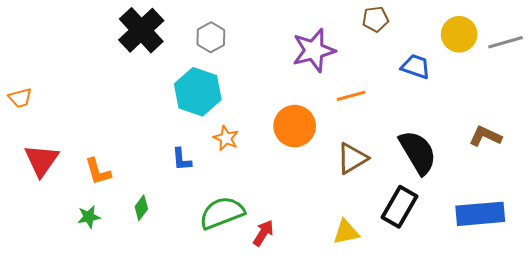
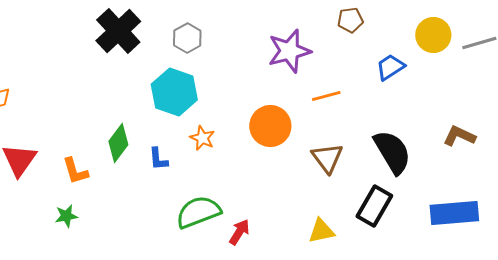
blue trapezoid: (416, 67) -> (390, 67), turned -52
brown triangle: (352, 158) -> (327, 158), turned -36
green diamond: (141, 208) -> (118, 143), moved, size x1.5

